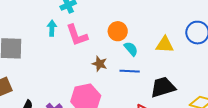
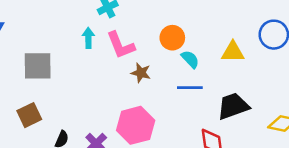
brown star: (100, 64) -> (141, 73), moved

